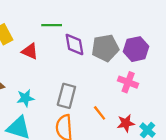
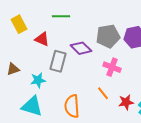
purple diamond: (74, 44) -> (81, 48), moved, turned -35
pink cross: (128, 82) -> (112, 67), moved
gray rectangle: (66, 96) -> (58, 61), moved

